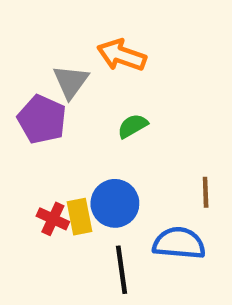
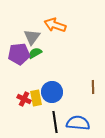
purple pentagon: (42, 119) -> (19, 54), turned -30
green semicircle: (133, 126) -> (35, 53), moved
blue semicircle: (179, 243) -> (78, 123), moved

